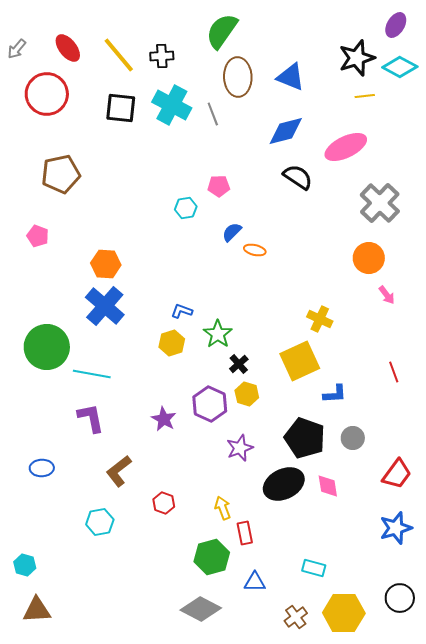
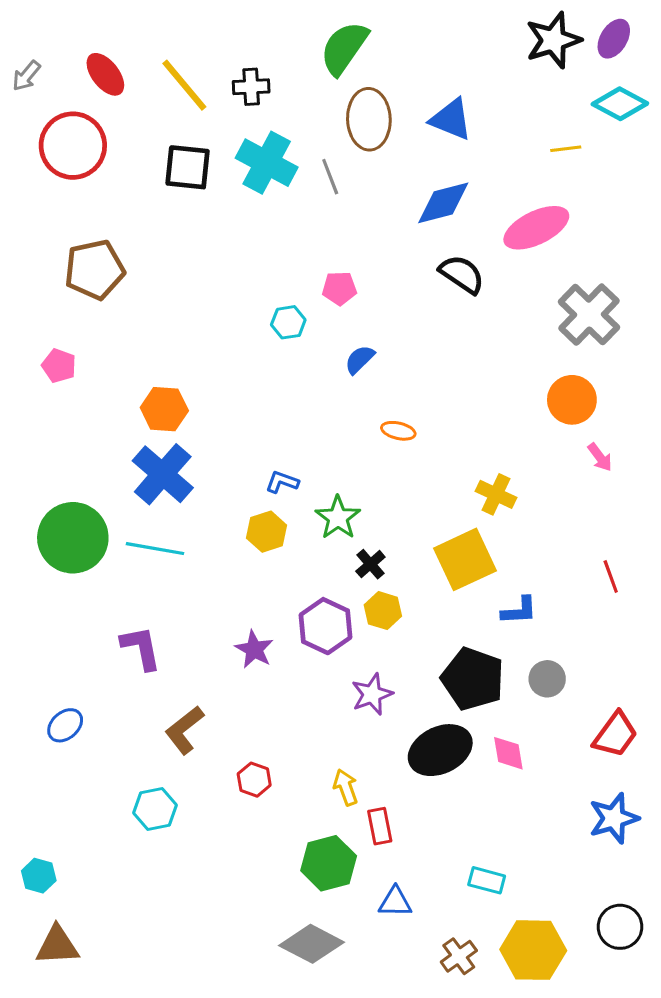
black star: (357, 58) -> (553, 40), moved
orange ellipse: (255, 250) -> (398, 431), moved
cyan line: (92, 374) -> (155, 549), moved
blue ellipse: (42, 468) -> (65, 725), turned -40

